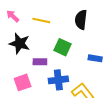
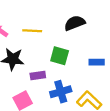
black semicircle: (81, 20) -> (75, 23), turned 72

